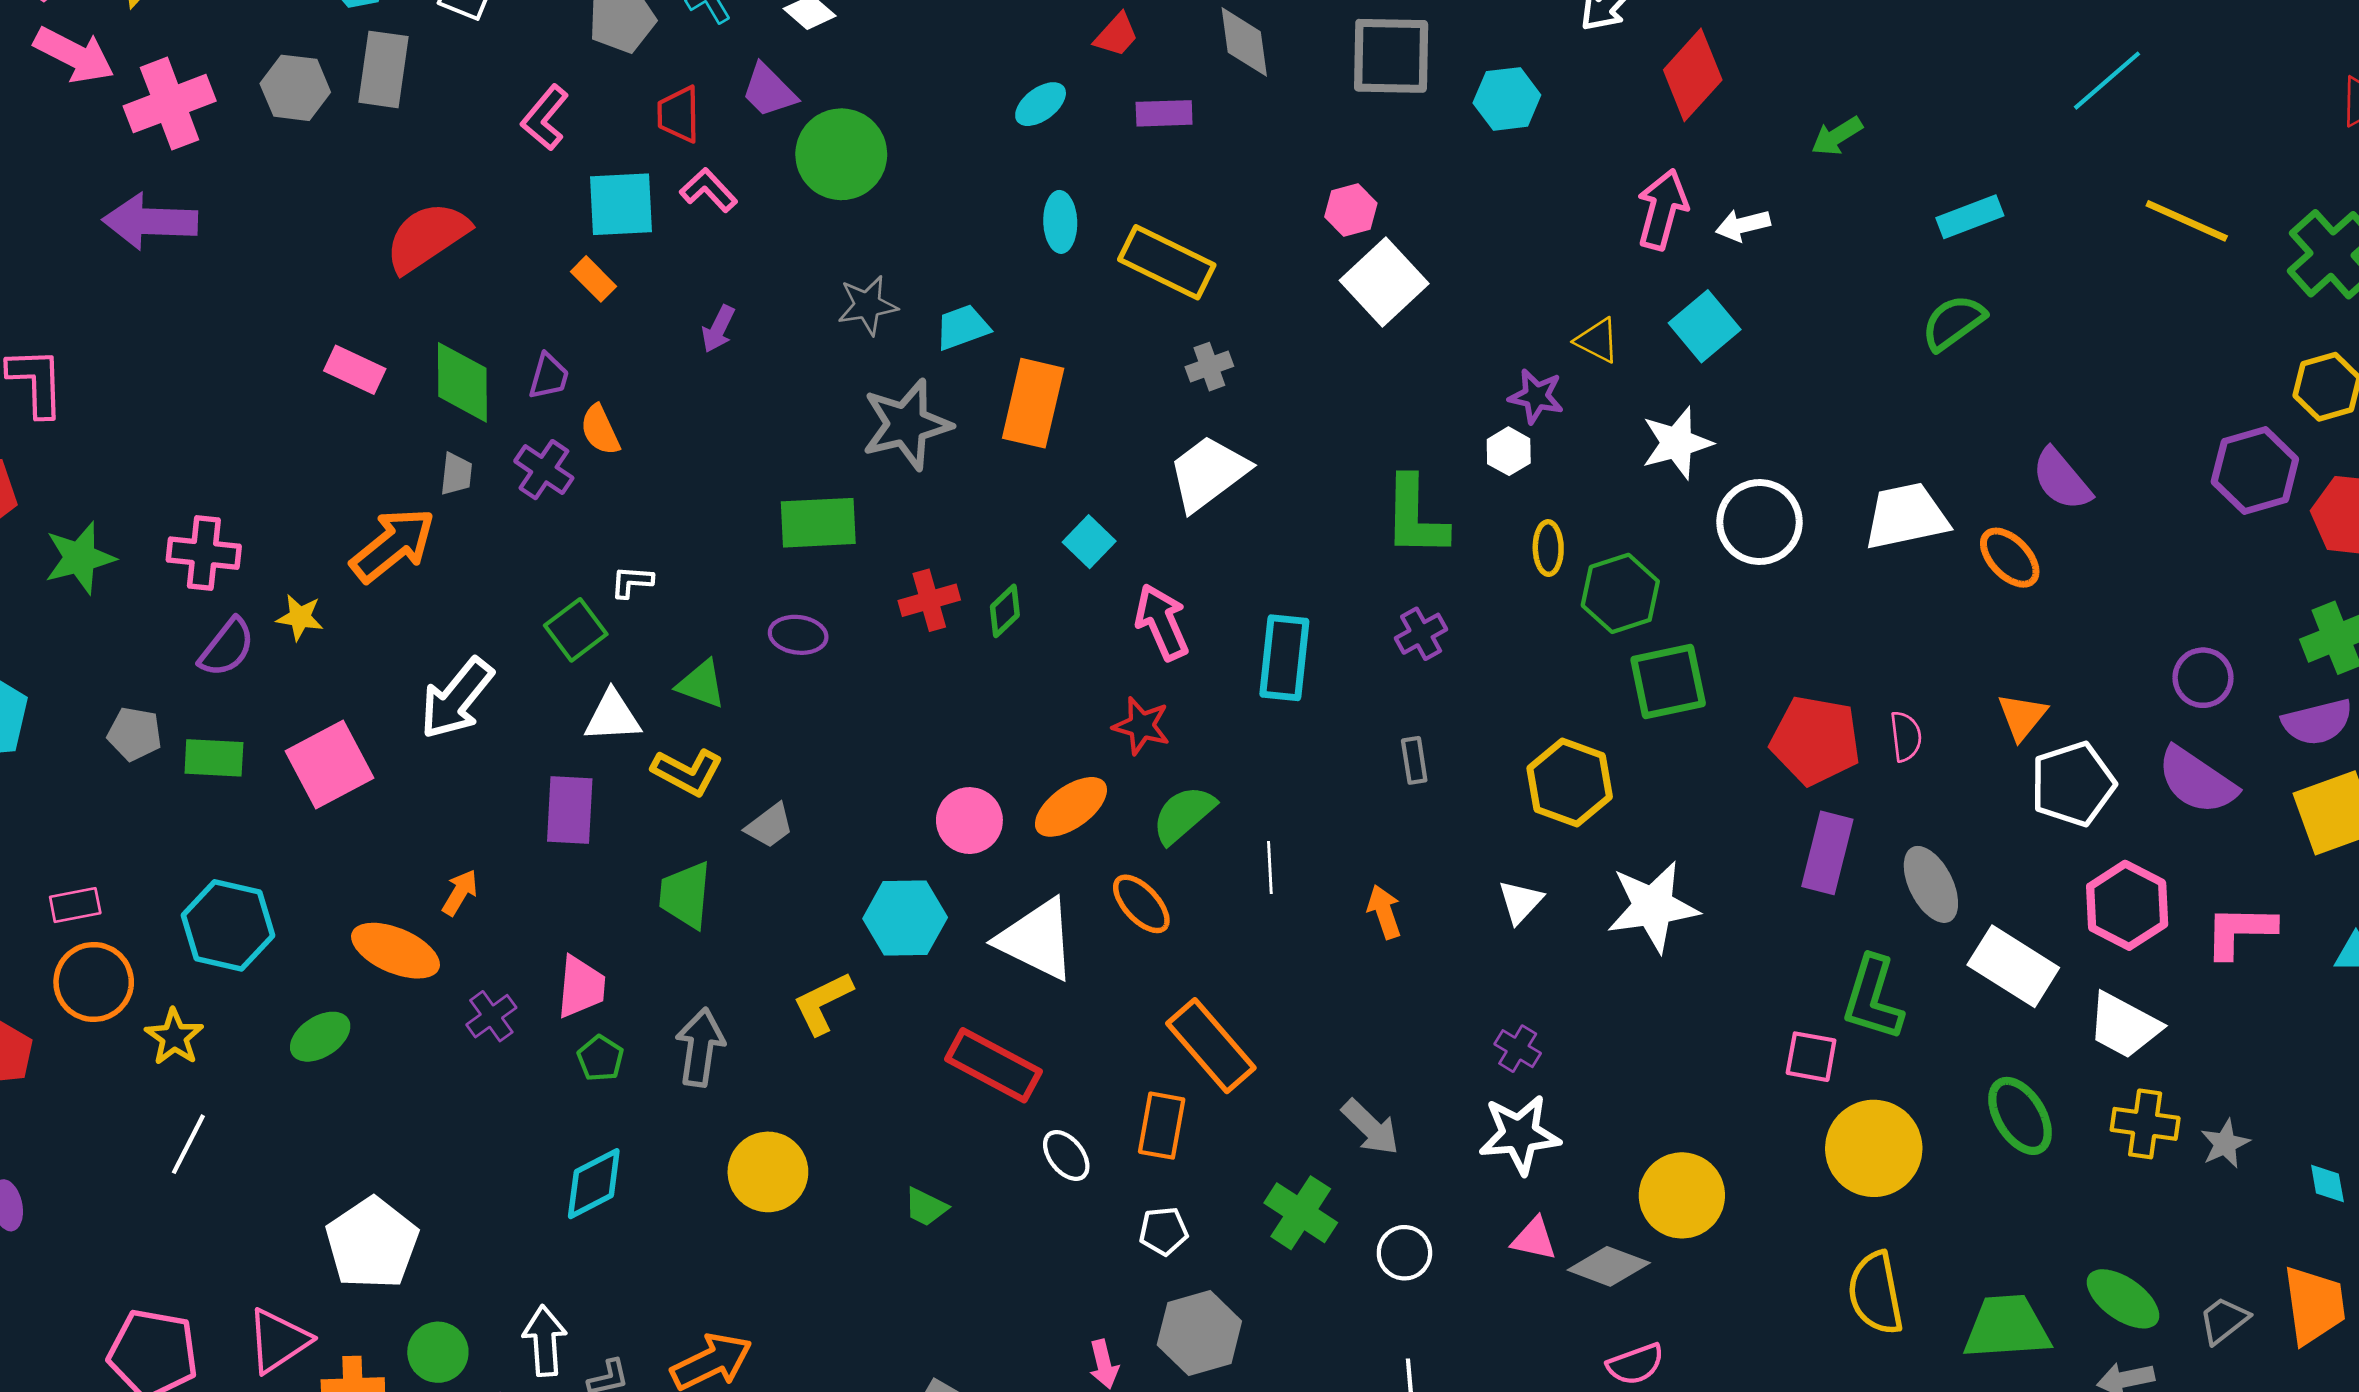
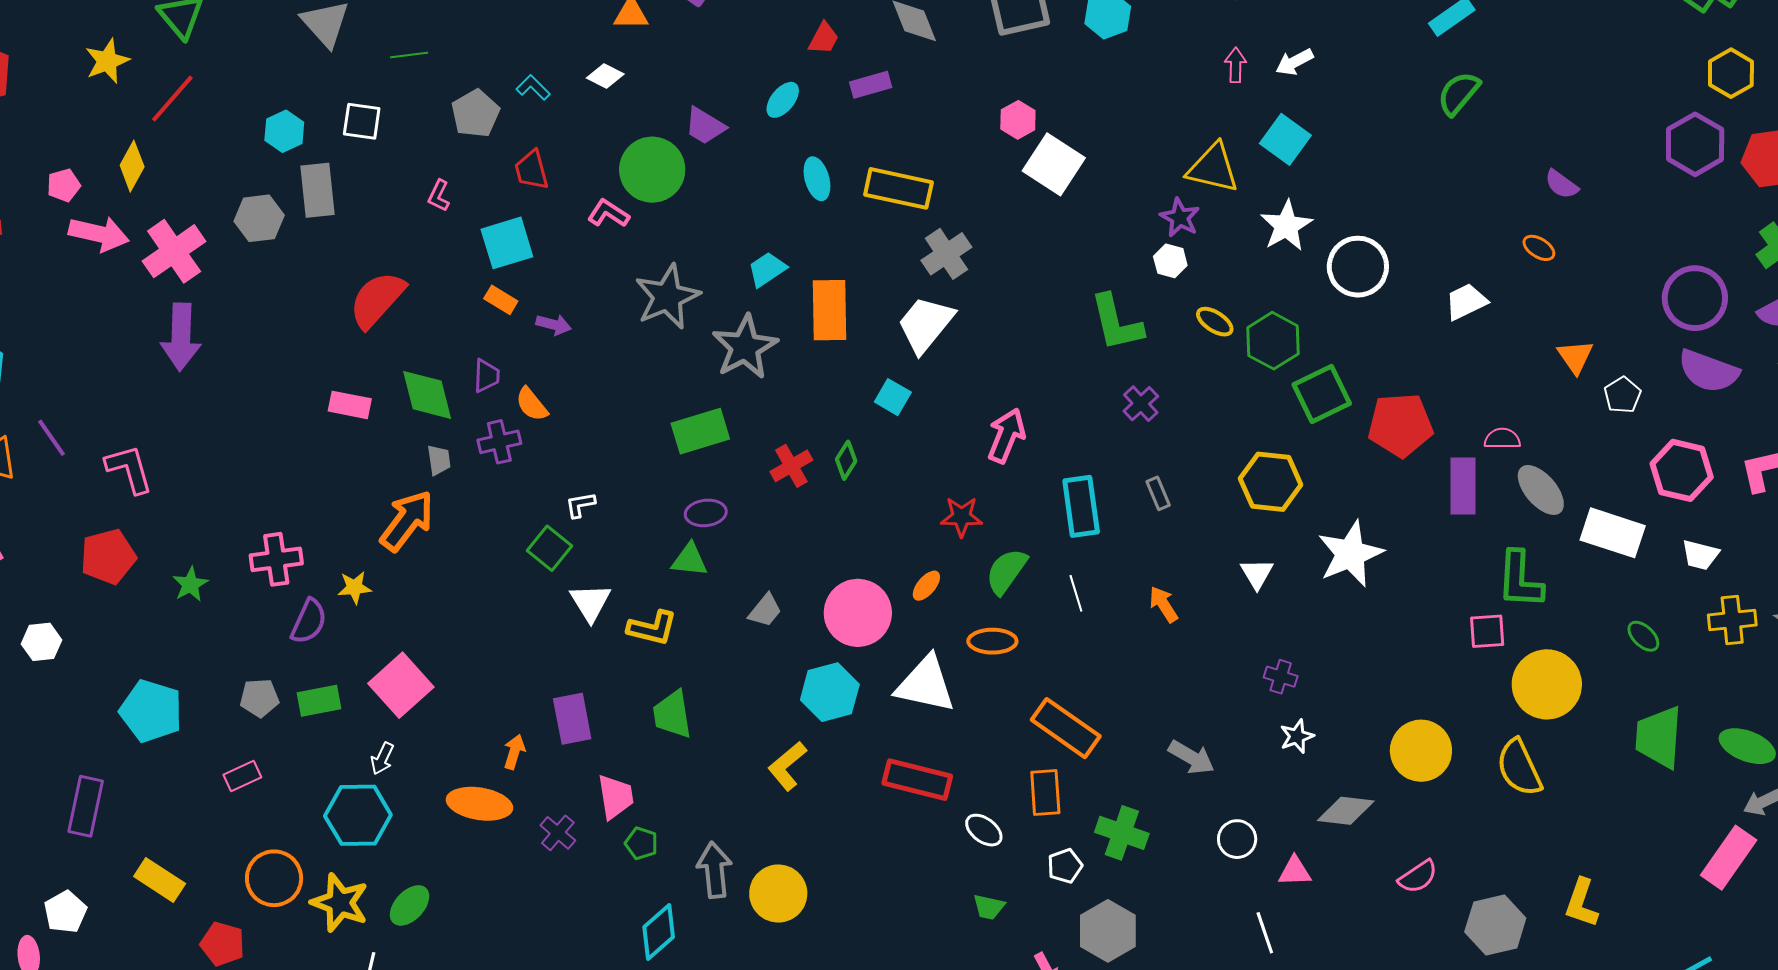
purple trapezoid: (769, 91) -> (705, 126), moved
pink L-shape: (545, 118) -> (439, 196), size x0.7
pink L-shape: (709, 190) -> (608, 213), moved
pink arrow: (1662, 209) -> (1236, 65), size x0.6
purple arrow: (150, 221) -> (181, 337), turned -76
gray star: (867, 305) -> (667, 297), moved, size x1.5
purple arrow: (718, 329) -> (554, 325), moved, turned -88
yellow triangle: (1597, 340) -> (1213, 168), size x1.6
gray cross: (1209, 367) -> (946, 254), size x1.5
purple star: (1536, 396) -> (1180, 218), turned 30
purple cross: (544, 470) -> (499, 442), turned -33
white trapezoid: (1208, 473) -> (926, 324), moved
purple semicircle: (2062, 479) -> (1561, 184), size x0.7
white trapezoid: (1906, 516) -> (1466, 302), moved, size x0.7
yellow ellipse: (1548, 548) -> (1215, 322), turned -42
green star: (80, 558) -> (190, 584), size x0.7
orange ellipse: (2010, 558) -> (1539, 248), size x0.7
pink arrow: (1162, 622) -> (1006, 436), moved, turned 60
cyan rectangle: (1284, 658) -> (1081, 506), moved
purple circle: (2203, 678) -> (1695, 298), size x1.5
green triangle: (701, 684) -> (689, 560), moved
white arrow: (457, 698) -> (382, 758), moved, size x0.5
white triangle: (613, 716) -> (590, 602), turned -45
pink semicircle: (1906, 736) -> (1502, 439), moved, turned -69
red pentagon: (1815, 740) -> (1400, 425), moved
white pentagon: (2073, 784) -> (1622, 395), size x0.6
orange ellipse: (1071, 807) -> (926, 586), size x0.6
purple rectangle: (570, 810) -> (572, 719), moved
pink circle: (969, 821) -> (858, 613), size x1.4
gray trapezoid: (770, 826) -> (765, 610), moved
orange ellipse: (1141, 904) -> (992, 641), turned -33
pink rectangle: (75, 905) -> (242, 776), moved
white trapezoid: (2124, 1026) -> (1700, 555), size x0.7
yellow star: (174, 1037) -> (340, 903), size x1.4
green ellipse: (320, 1037) -> (410, 905), moved
gray arrow: (700, 1047) -> (714, 870), moved
green ellipse: (2020, 1116) -> (1643, 636), size x0.6
white star: (1519, 1134) -> (1297, 736), size x0.6
green trapezoid: (926, 1207) -> (989, 907), moved
green cross: (1301, 1213) -> (1122, 833), moved
pink triangle: (1534, 1239) -> (1295, 871), moved
gray diamond: (1609, 1266) -> (1346, 811), moved
yellow semicircle: (1876, 1293) -> (1519, 768), moved
green trapezoid: (2007, 1327) -> (1659, 737), moved, turned -68

